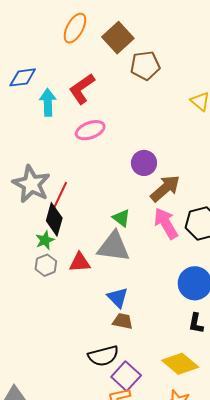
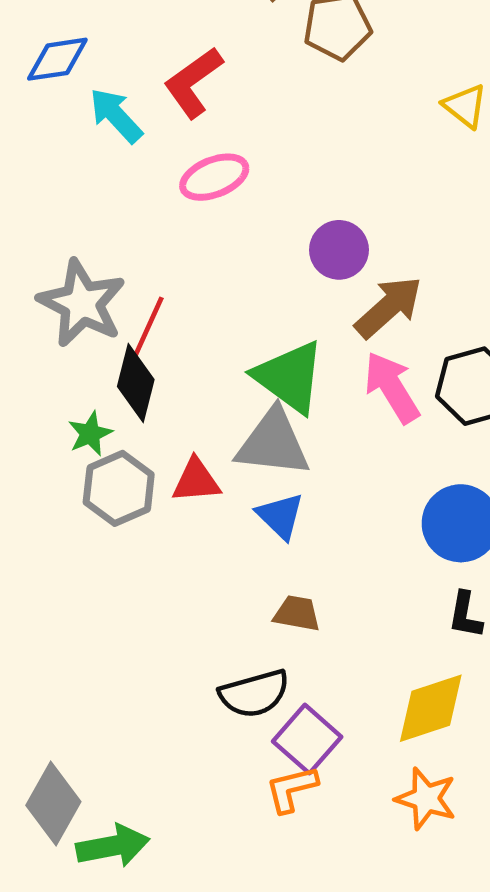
cyan arrow: (48, 102) -> (116, 116), turned -40
green triangle: (121, 218) -> (289, 377), size x1.8
green star: (45, 240) -> (90, 434), moved
gray hexagon: (46, 265) -> (119, 488), size x1.4
blue triangle: (118, 298) -> (280, 516), moved
yellow diamond: (180, 364) -> (431, 708), turned -57

